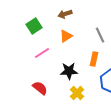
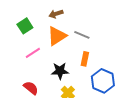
gray line: (100, 35) -> (82, 35), moved, turned -42
orange triangle: (66, 36) -> (57, 36), size x1.5

